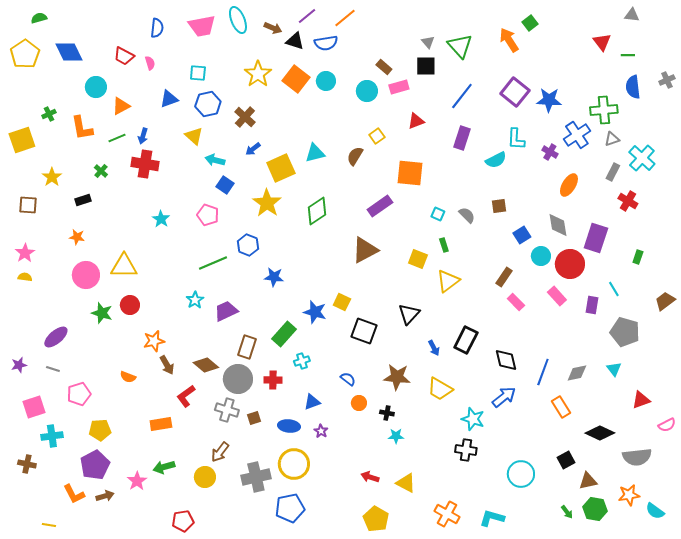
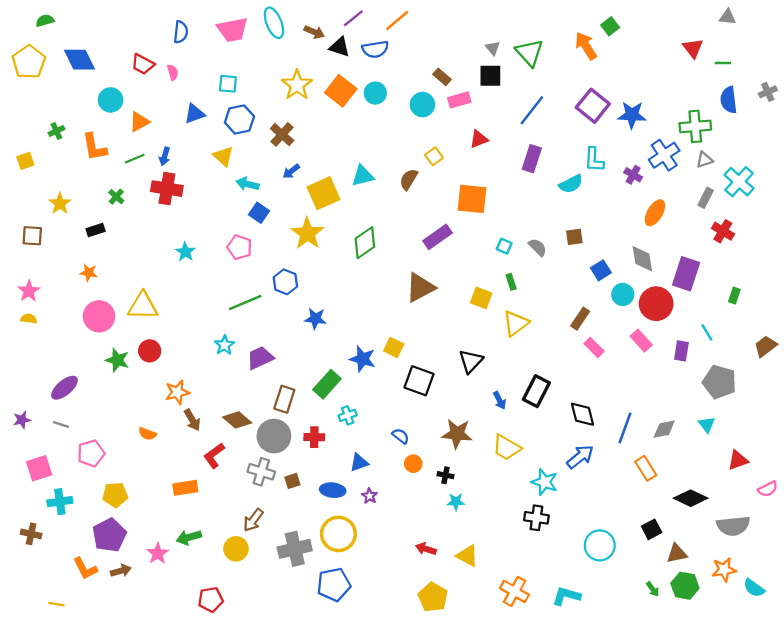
yellow square: (22, 140) -> (25, 161), size x0.6

